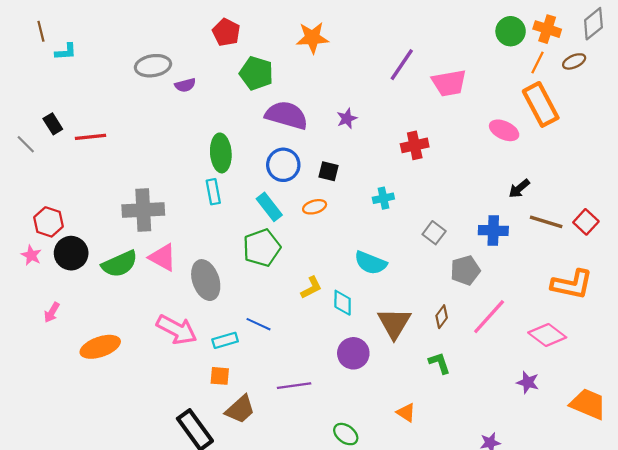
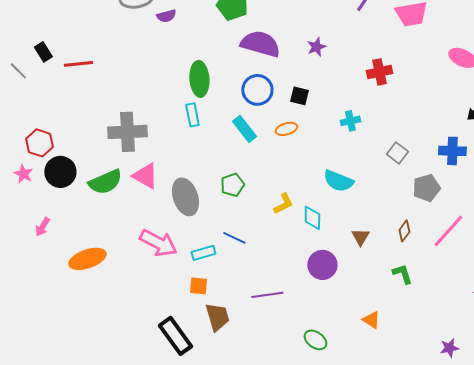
green pentagon: (262, 248) -> (232, 185), moved, size x0.7
brown triangle: (394, 323) -> (360, 237), size x0.6
brown trapezoid: (240, 409) -> (217, 317), turned -64

